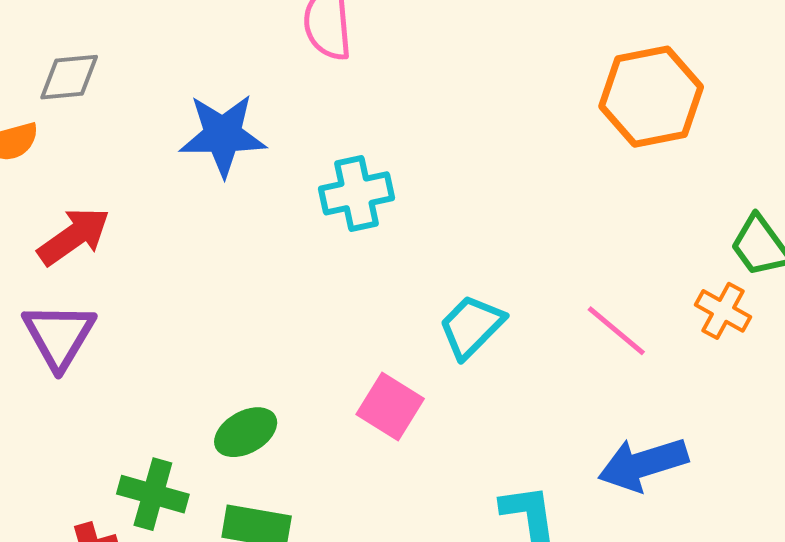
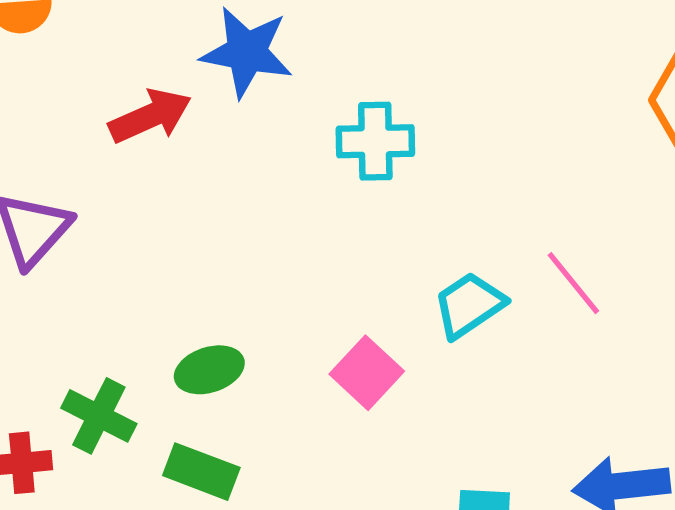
red arrow: (74, 236) -> (150, 116), moved
pink line: (616, 331) -> (573, 283), moved

